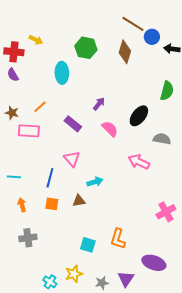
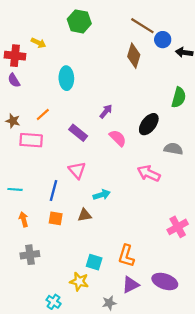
green hexagon: (86, 48) -> (79, 21), moved
yellow star: (74, 274) -> (79, 281), moved, turned 30
purple triangle: (126, 279) -> (131, 285), moved, turned 30

